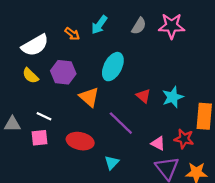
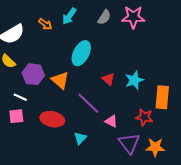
purple hexagon: (63, 72) -> (33, 74), moved
pink triangle: (158, 143) -> (111, 121), moved

